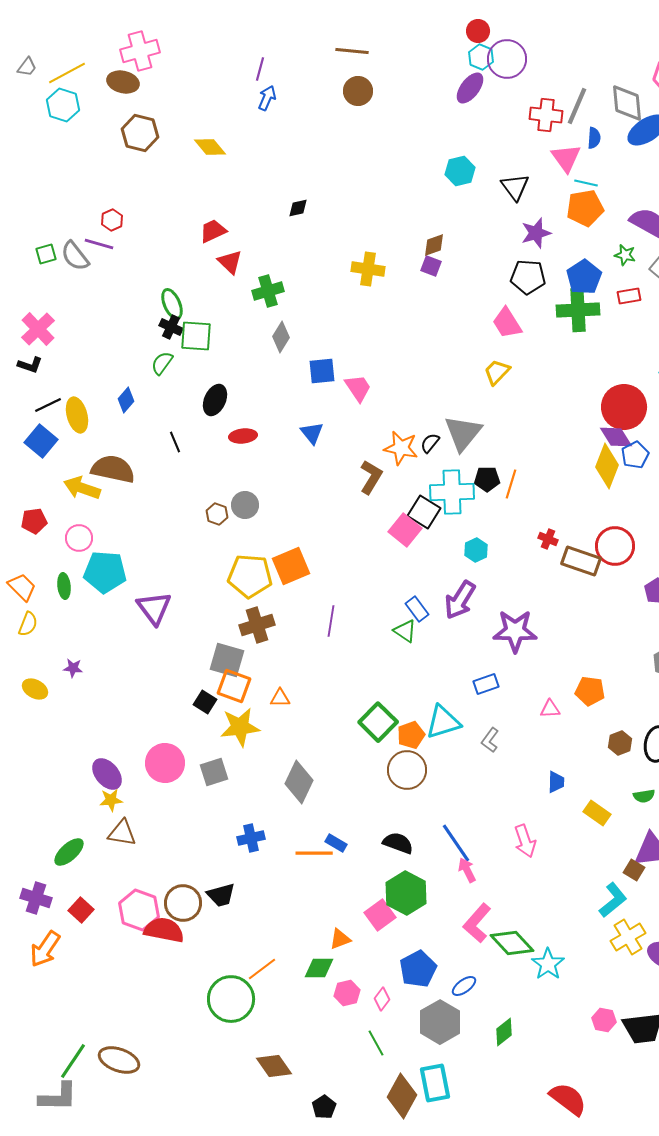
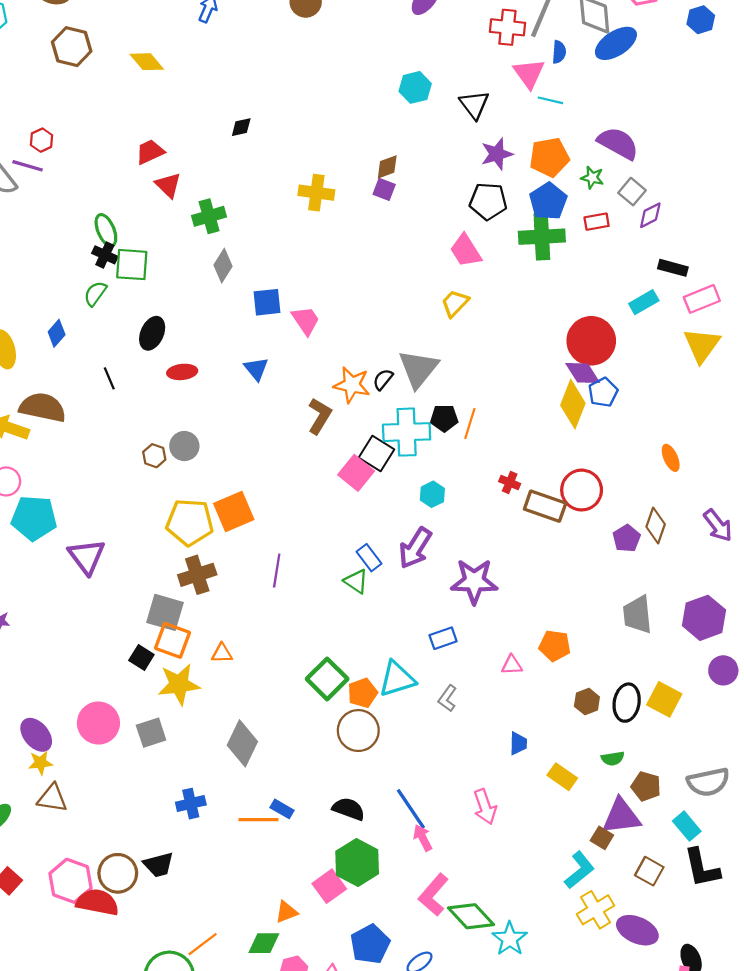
orange pentagon: (585, 208) -> (549, 157), moved

